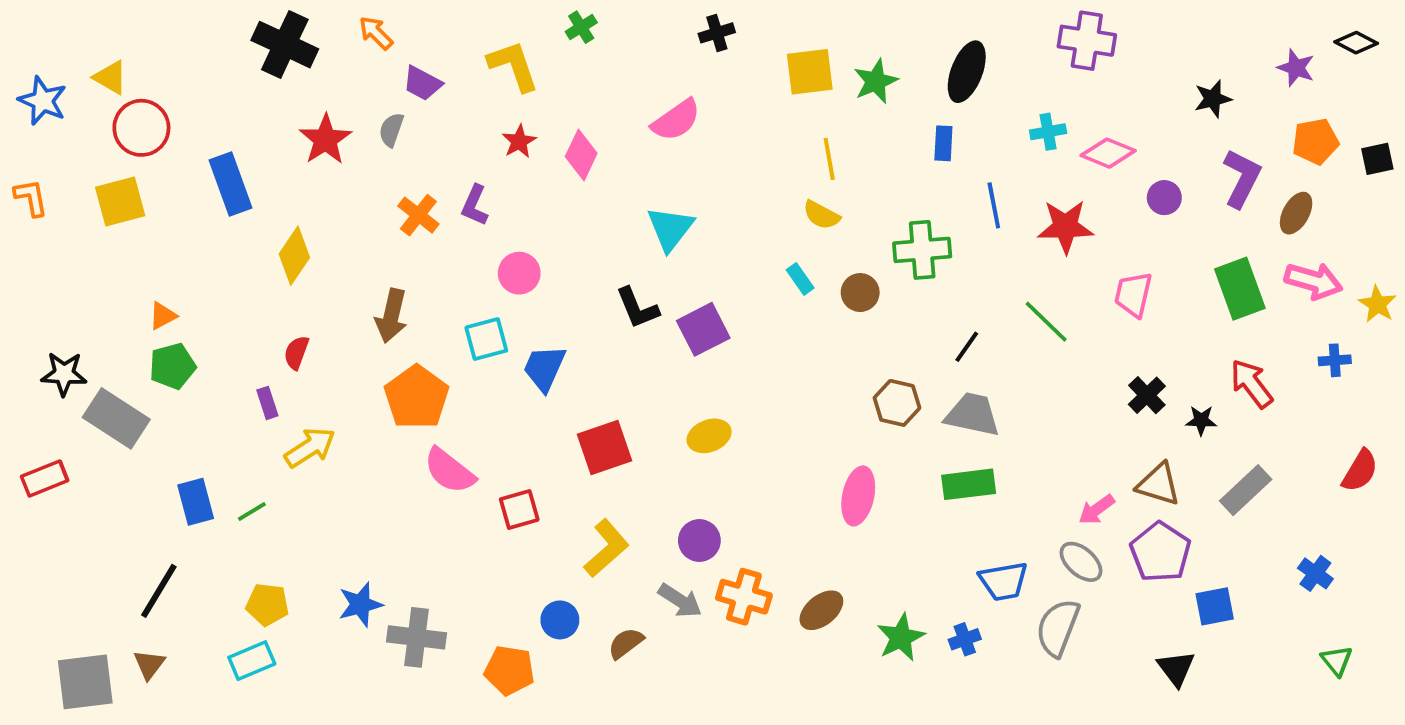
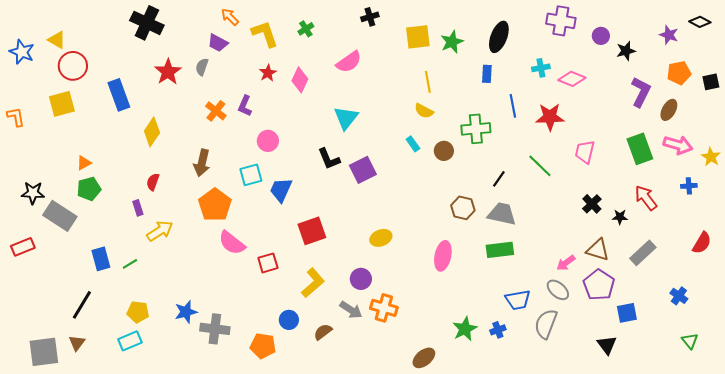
green cross: (581, 27) -> (306, 29), moved
orange arrow: (376, 33) -> (230, 17), moved
orange L-shape: (31, 198) -> (16, 117), moved
purple circle: (1164, 198) -> (601, 36), moved
yellow ellipse: (709, 436) -> (381, 238), moved
brown ellipse: (821, 610) -> (424, 358), moved

